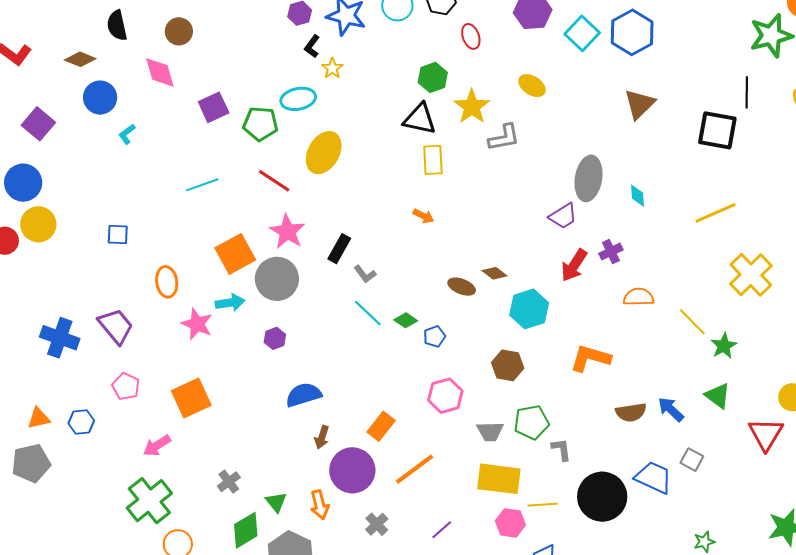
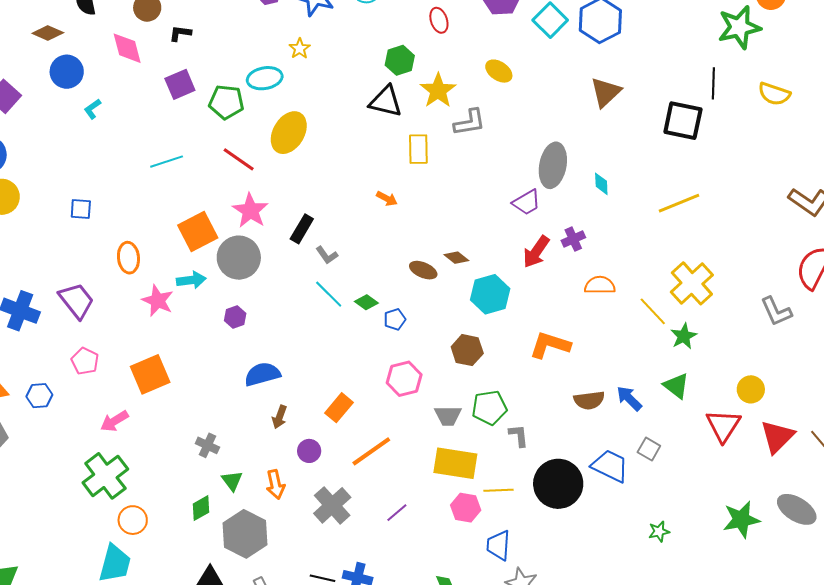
black L-shape: (312, 46) -> (180, 33), moved, turned 60
yellow rectangle: (433, 160) -> (418, 149), moved
yellow cross: (751, 275) -> (692, 283), moved
purple circle: (352, 470) -> (309, 451), size x0.5
gray cross: (229, 482) -> (207, 445), moved, turned -30
gray cross: (377, 524) -> (332, 505), size x1.6
green diamond: (246, 530) -> (201, 508), size x0.7

